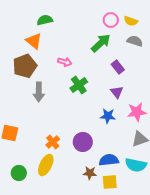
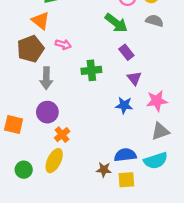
green arrow: (101, 43) -> (116, 23), turned 80
pink arrow: (65, 62) -> (63, 44), moved
purple rectangle: (118, 67) -> (126, 52), moved
green cross: (79, 85) -> (91, 70), turned 30
purple circle: (83, 142) -> (47, 112), moved
cyan semicircle: (136, 165) -> (156, 161), turned -30

